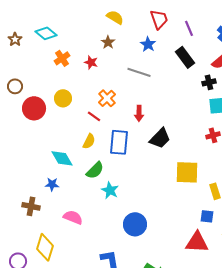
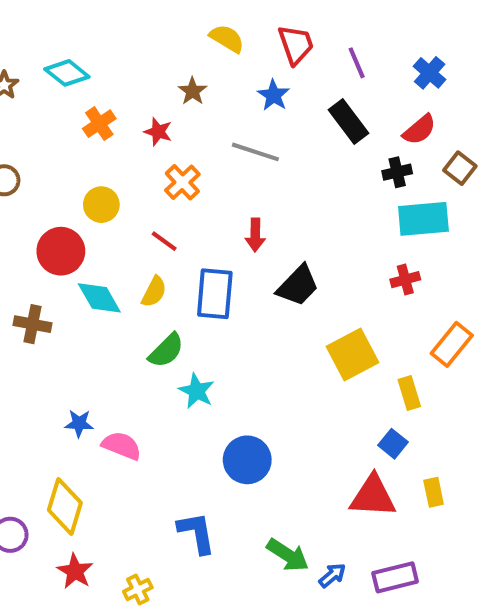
yellow semicircle: (115, 17) -> (227, 38), moved
orange cross: (107, 98) -> (182, 182), moved
red circle: (34, 108) -> (61, 251), moved
cyan diamond: (62, 158) -> (99, 298), moved
yellow square: (187, 172) -> (353, 355), turned -30
blue star: (52, 184) -> (79, 423), moved
brown cross: (31, 206) -> (32, 324), moved
blue square: (207, 216) -> (393, 444), turned 32

